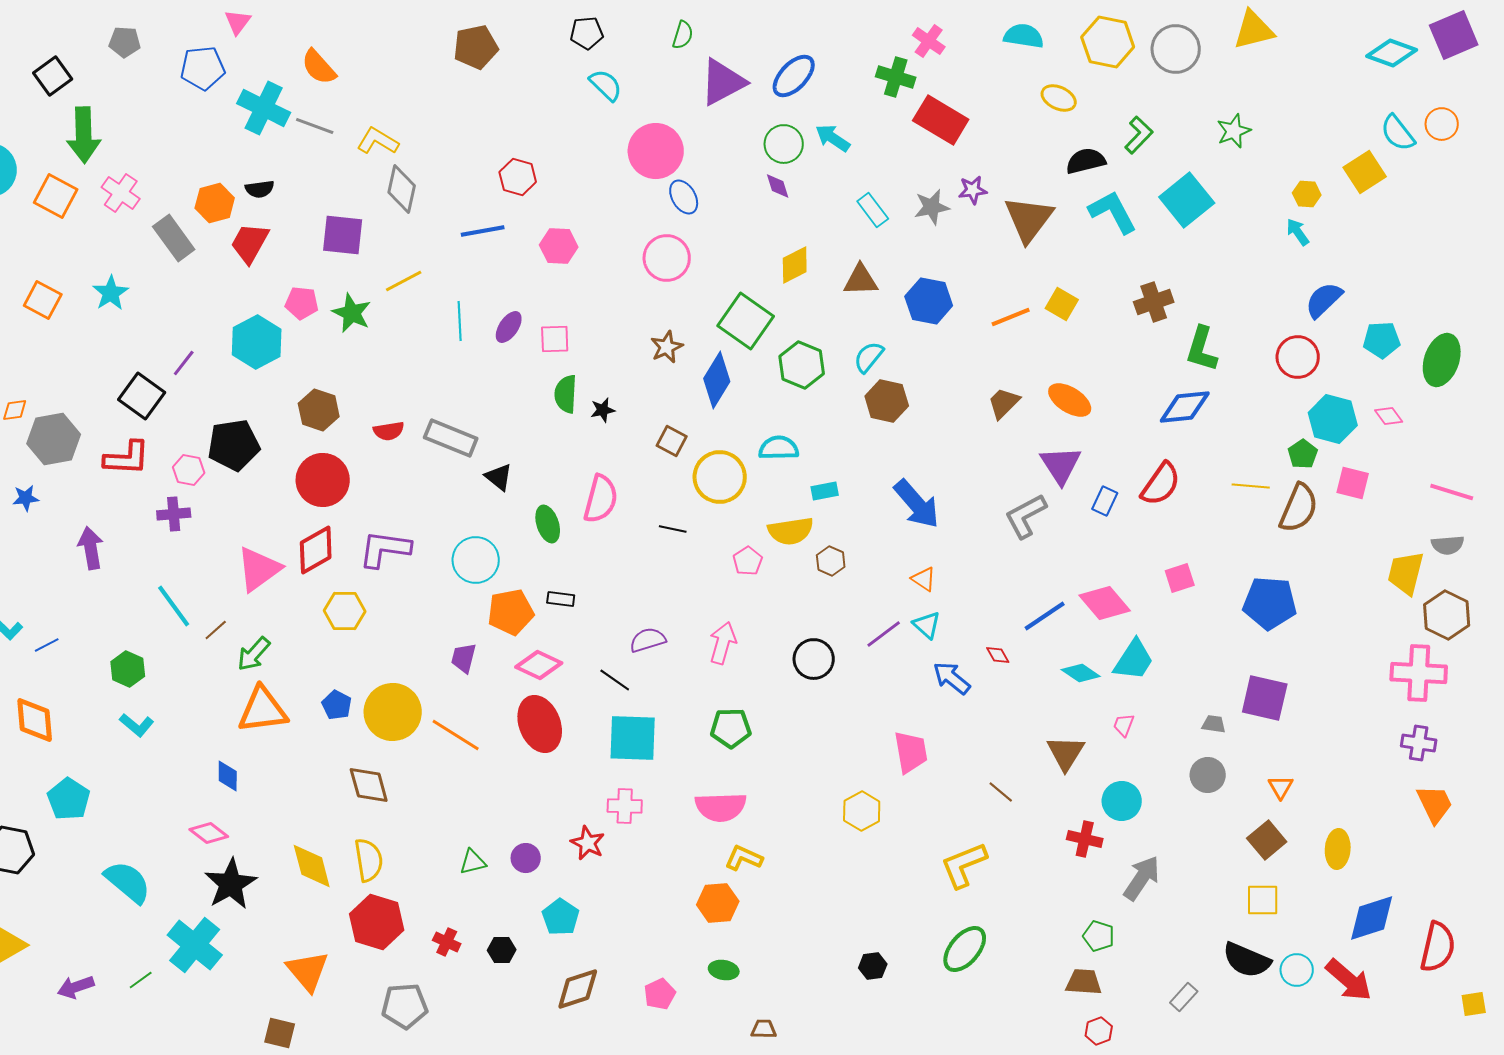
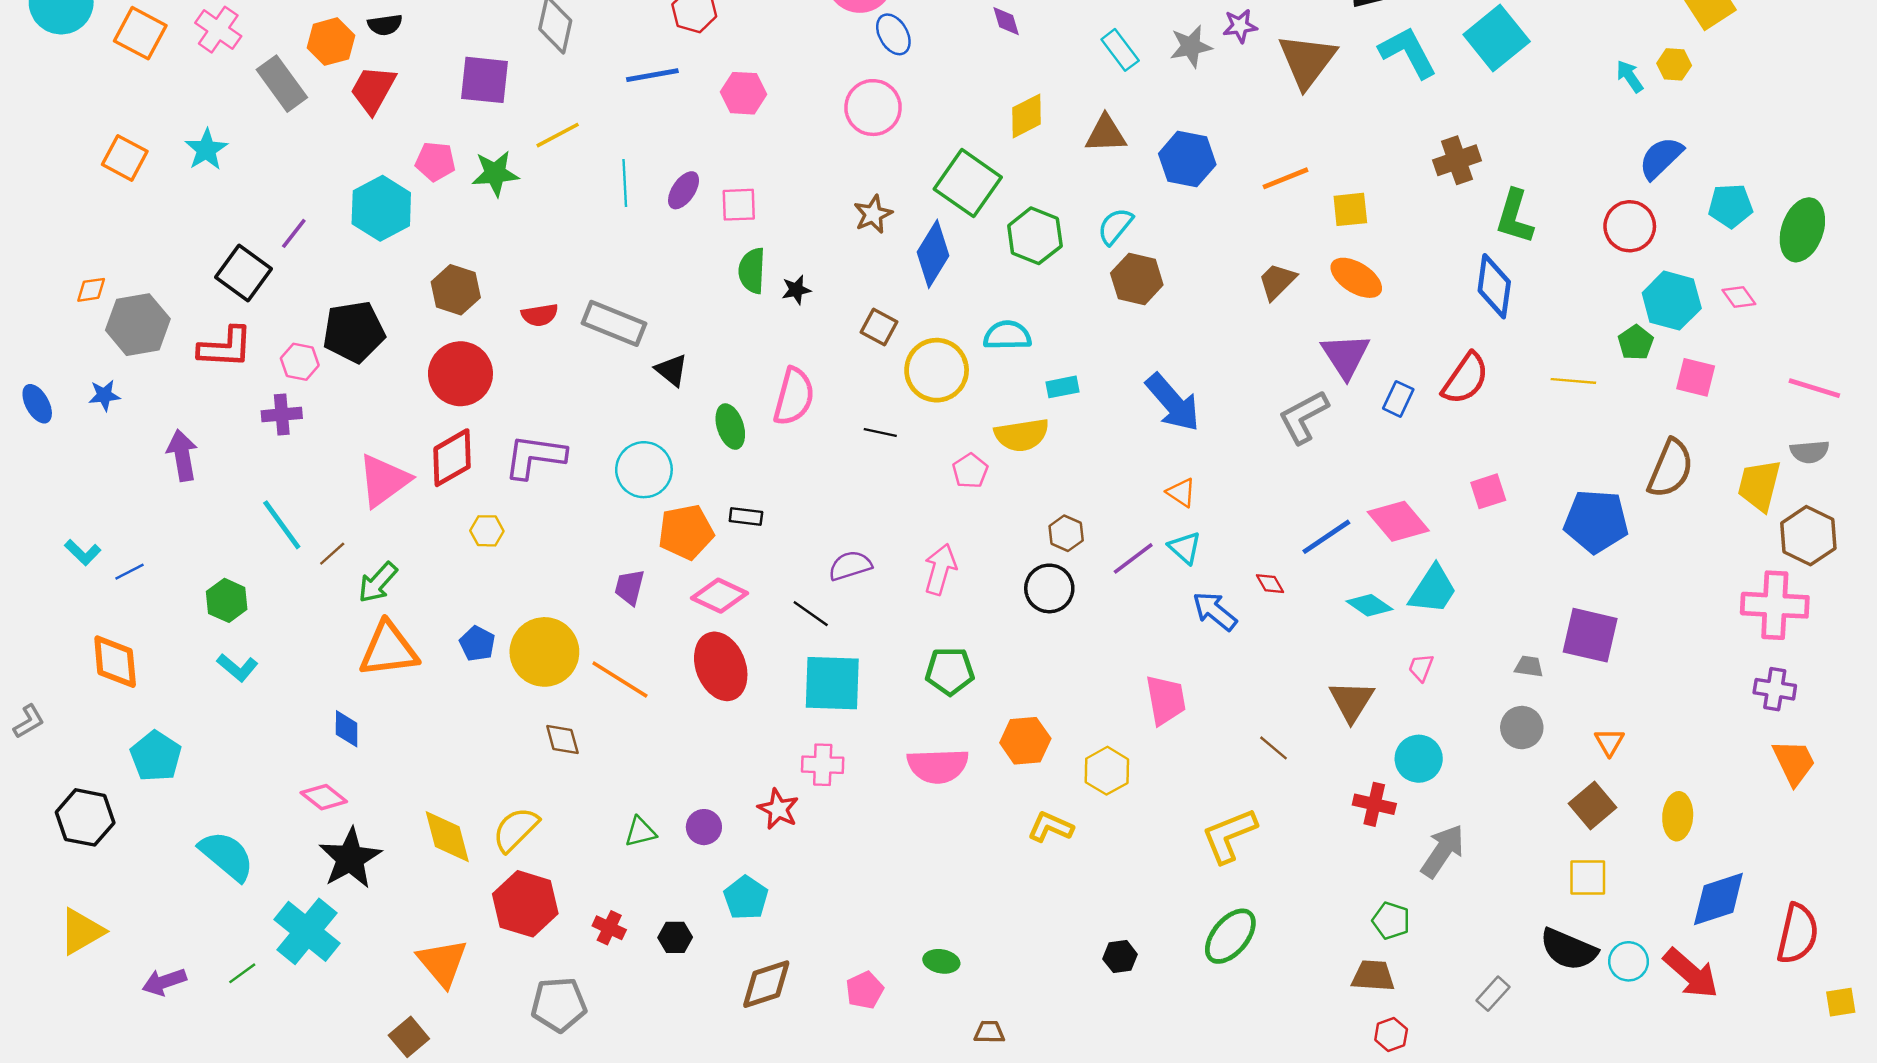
yellow hexagon: (1307, 194) -> (1674, 64), moved
yellow square: (1062, 304) -> (1350, 209), moved, turned -36
green star: (352, 313) -> (495, 173), turned -30
blue diamond: (1185, 407) -> (1494, 286), turned -76
brown semicircle: (1299, 508) -> (1670, 468), moved
brown hexagon: (831, 561) -> (1066, 533), moved
yellow hexagon: (345, 611) -> (487, 531), size x0.7
brown diamond: (369, 785) -> (562, 740), moved, size x0.7
yellow L-shape: (744, 858) -> (1050, 827), moved
yellow semicircle: (369, 860) -> (516, 829), turned -126
orange hexagon: (718, 903) -> (1025, 741), moved
brown square: (280, 1033) -> (409, 1037), turned 36

